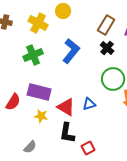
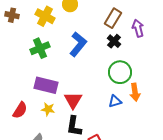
red semicircle: (13, 102) -> (20, 110), moved
blue triangle: (89, 104) -> (115, 101), moved
red triangle: (66, 107) -> (73, 100), turned 30

